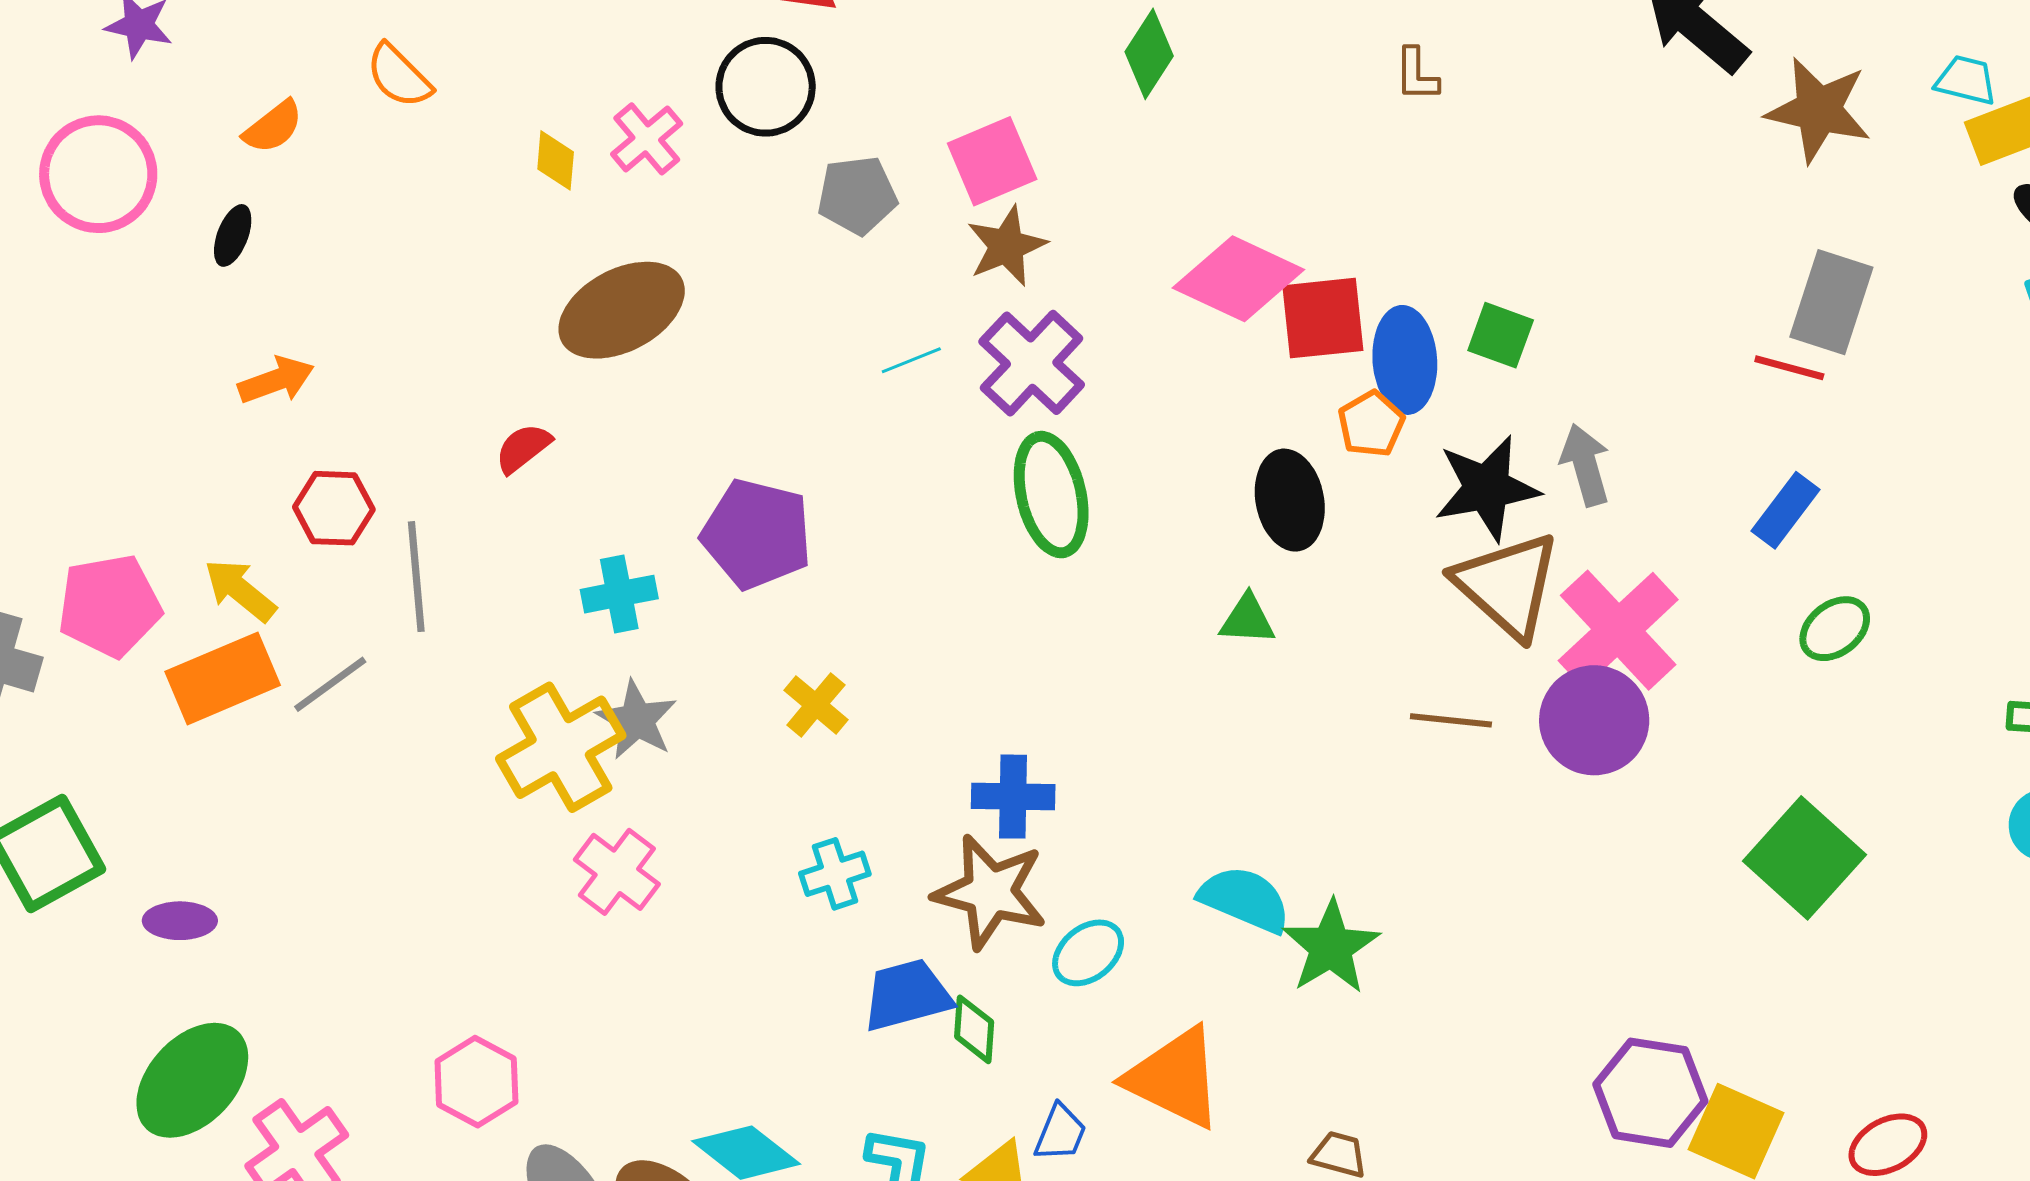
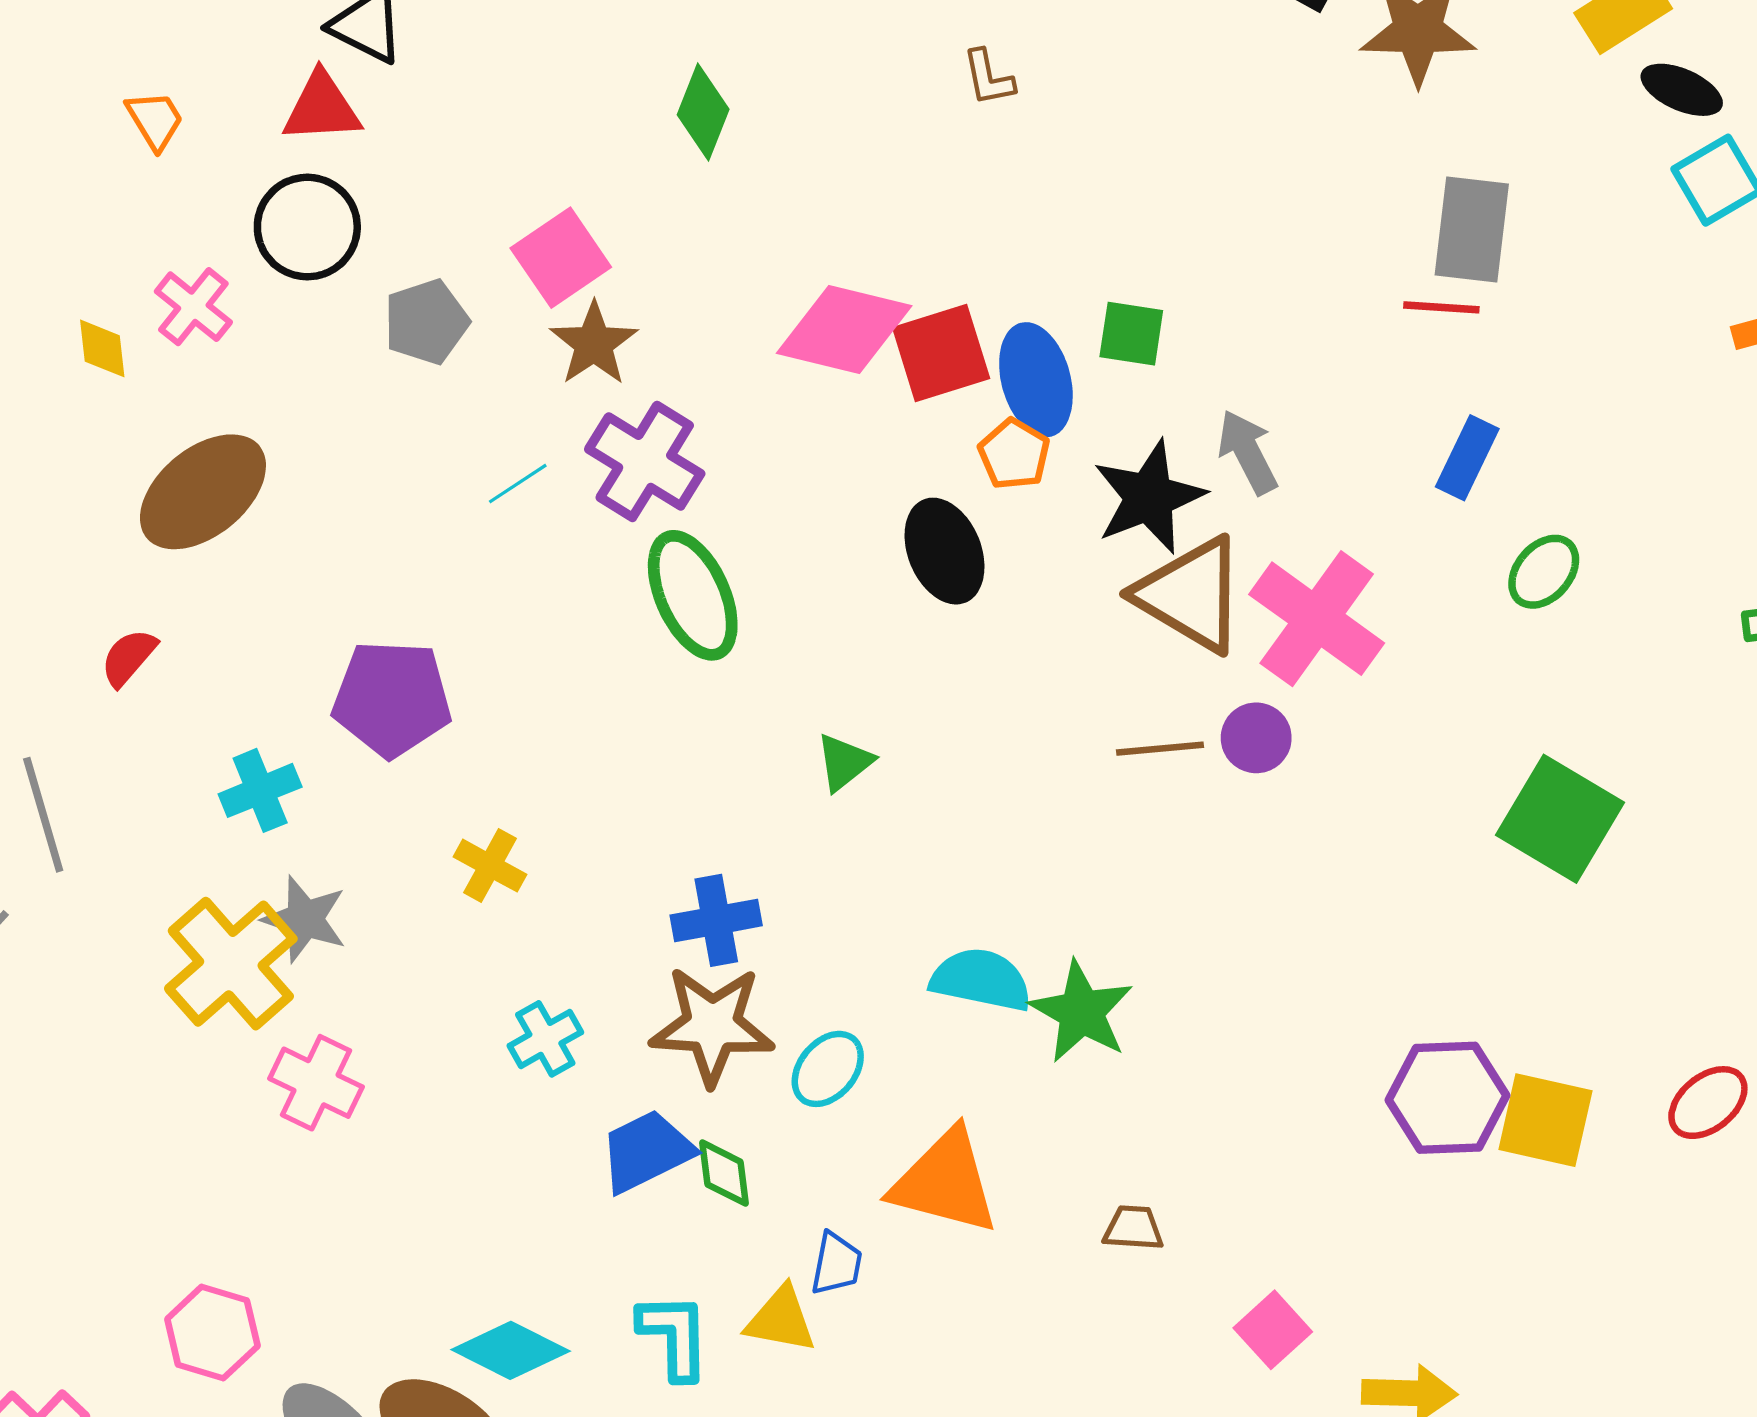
green triangle: (1247, 620) -> (844, 762), moved, turned -30
purple circle: (1594, 720) -> (1256, 738), moved, size x0.6

